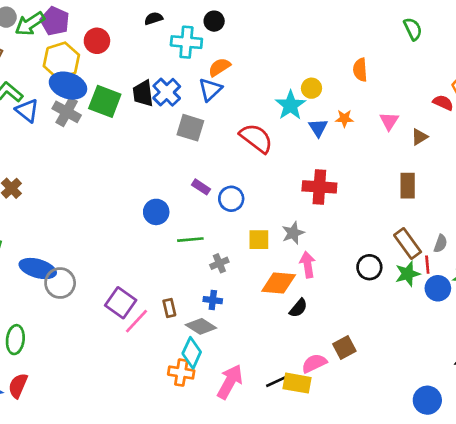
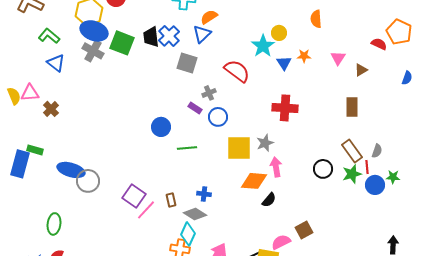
blue triangle: (27, 111) -> (56, 63), moved
yellow square: (259, 240) -> (239, 148), size x1.5
gray cross: (219, 263) -> (209, 93), moved

